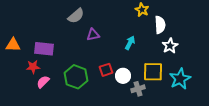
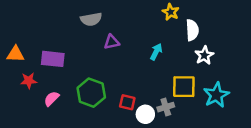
gray semicircle: (76, 16) -> (91, 19), turned 30
red star: (33, 67) -> (29, 81), moved
red square: (106, 70) -> (127, 102), moved, turned 32
white circle: (123, 76) -> (145, 114), moved

